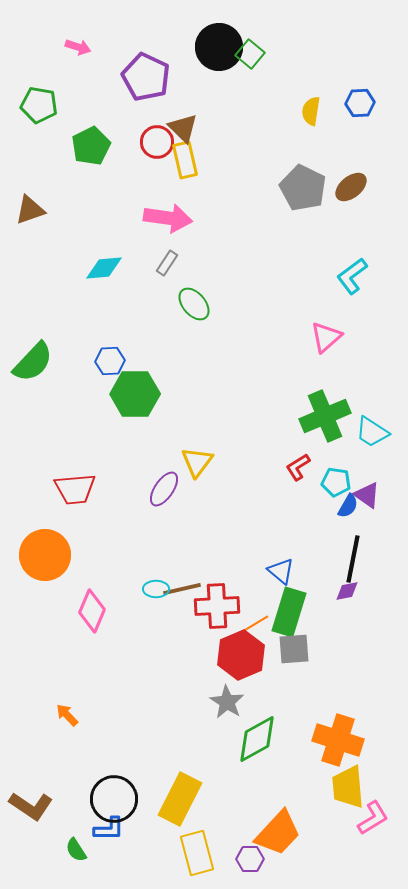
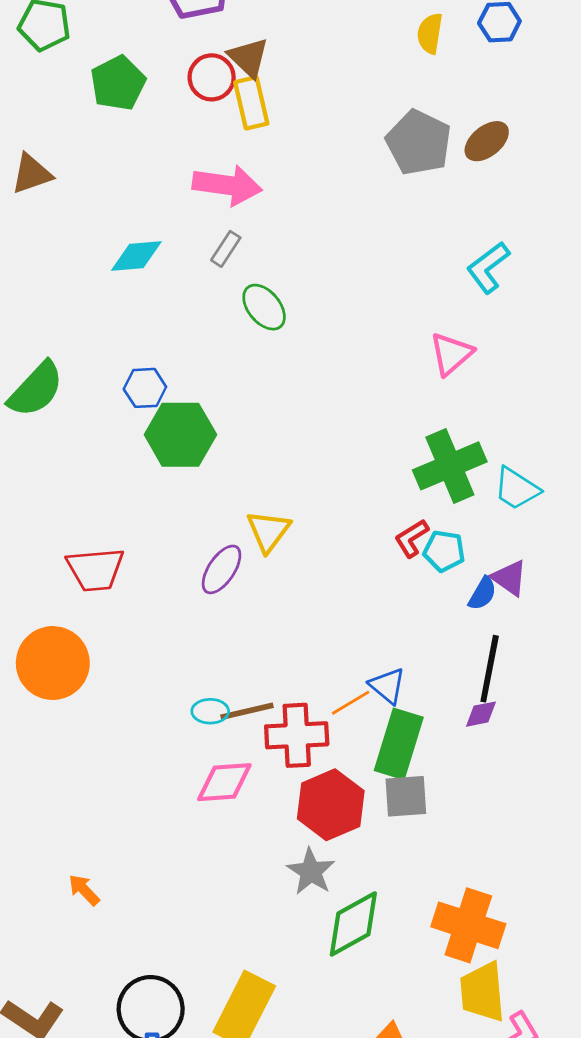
cyan pentagon: (336, 482) -> (444, 551), moved
pink diamond: (92, 611) -> (224, 782), moved, turned 63
orange line: (255, 624) -> (351, 703), moved

